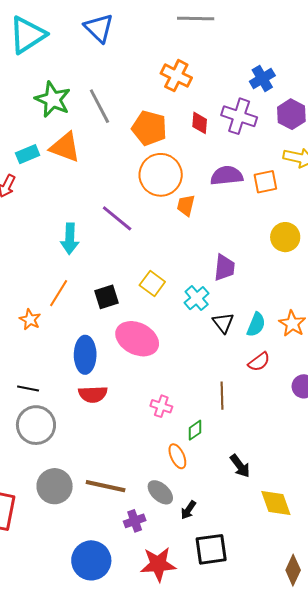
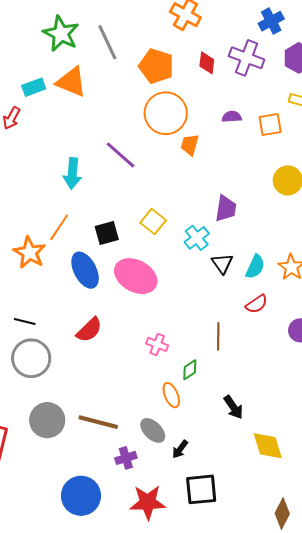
purple semicircle: (227, 176) -> (232, 117), size x0.6
orange star: (30, 320) -> (29, 253), size x1.5
blue ellipse: (85, 355) -> (85, 270), moved, turned -30
red semicircle: (93, 394) -> (89, 330), turned -44

